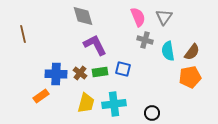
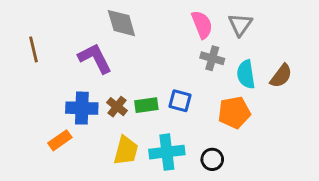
purple L-shape: (95, 45) -> (95, 58), moved
orange pentagon: (190, 77) -> (234, 112), moved
black circle: (152, 113) -> (212, 159), moved

